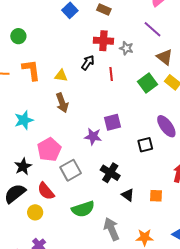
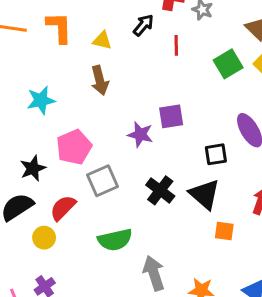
red semicircle: (46, 191) -> (63, 208), turned 78
black triangle: (128, 195) -> (205, 194), moved, size x1.6

